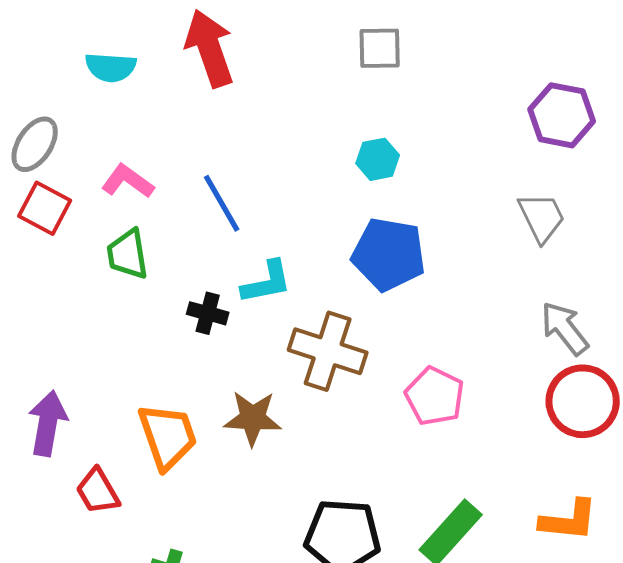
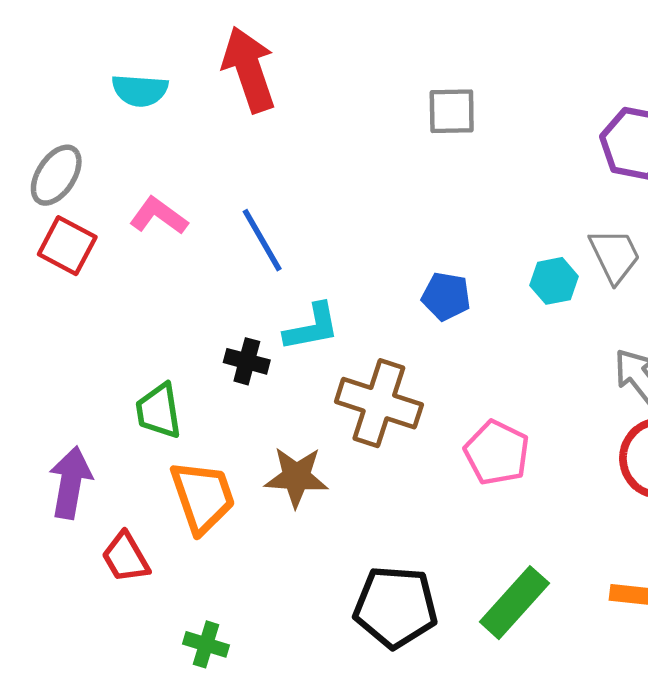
gray square: (380, 48) -> (452, 111), moved
cyan hexagon: (378, 159) -> (554, 281), moved
green trapezoid: (128, 254) -> (159, 411), moved
blue pentagon: (389, 254) -> (446, 296), size x0.6

